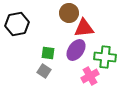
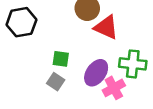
red triangle: (84, 28) -> (106, 27), turned 30
purple ellipse: (76, 50) -> (96, 73), moved

